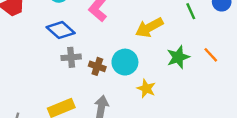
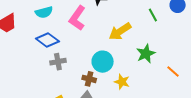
orange line: (211, 55) -> (173, 72), moved
brown cross: (97, 66) -> (89, 79), moved

